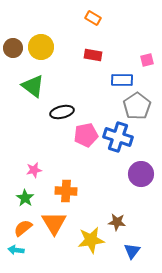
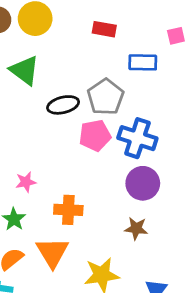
gray pentagon: (137, 106) -> (106, 97), moved
purple circle: (141, 174) -> (143, 183), moved
brown star: (117, 222) -> (136, 228), moved

